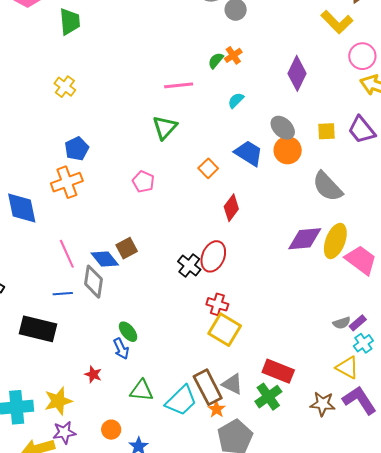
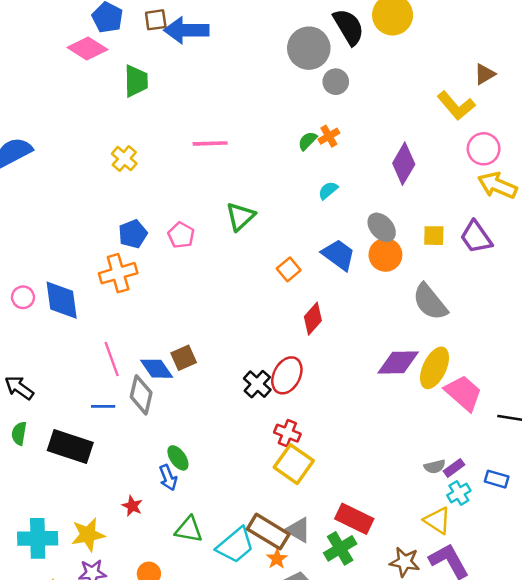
pink line: (179, 85) -> (210, 143), moved
pink pentagon: (143, 182) -> (181, 235), moved
brown rectangle: (208, 387) -> (268, 532), turned -36

